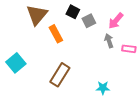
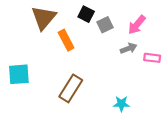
gray arrow: (109, 41) -> (129, 48), turned 88
cyan square: (16, 63) -> (19, 74), turned 36

